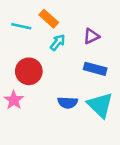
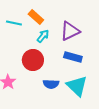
purple triangle: (91, 36) -> (70, 31), size x1.5
red circle: (29, 71) -> (33, 60), moved

